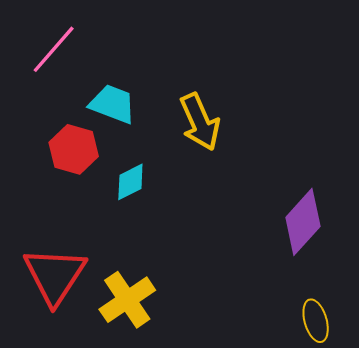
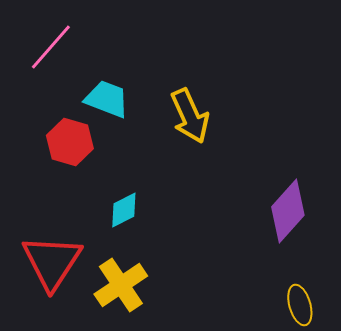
cyan diamond: (130, 182) -> (124, 210), moved

